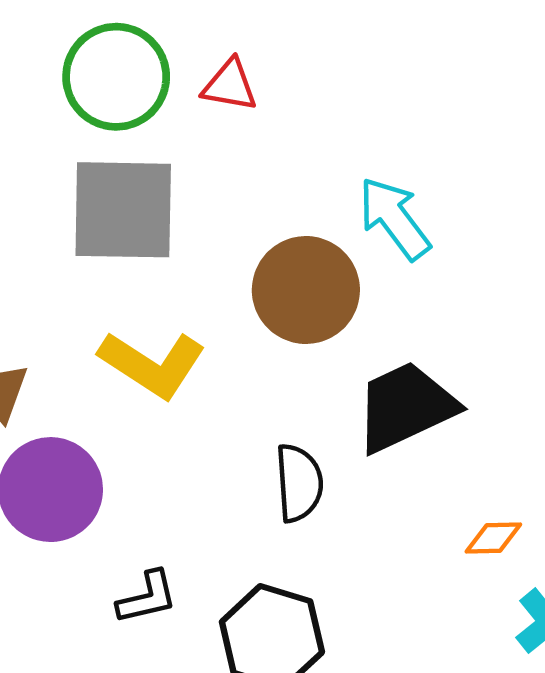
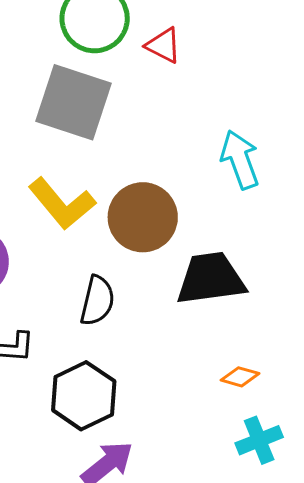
brown circle: (306, 290) -> (143, 217), moved
black semicircle: (299, 483) -> (97, 301), moved

